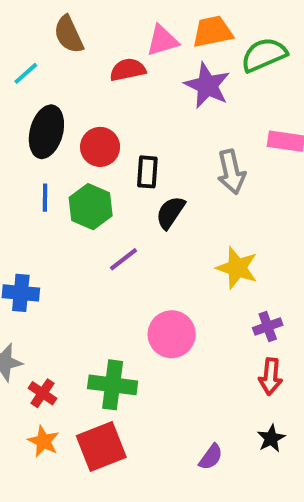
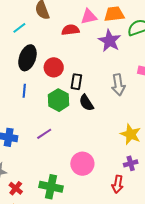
green hexagon: (91, 207) -> (59, 100), moved
black semicircle: (170, 212) -> (86, 103), turned -72
purple line: (123, 259) -> (44, 134), moved
yellow star: (237, 268) -> (131, 134), moved
red arrow: (271, 376) -> (118, 184), moved

